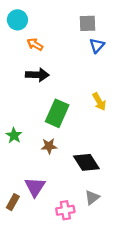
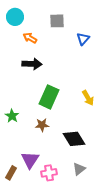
gray square: (88, 23) -> (57, 21), moved
yellow arrow: (99, 102) -> (88, 98), moved
pink cross: (65, 210) -> (49, 173), moved

